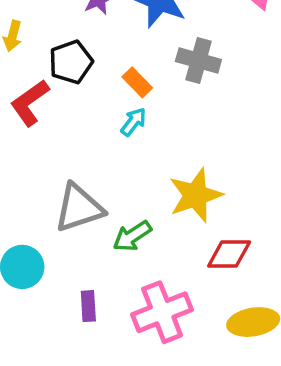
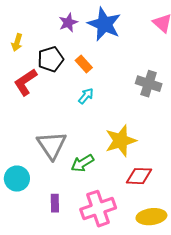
gray cross: (198, 61) -> (149, 84), moved
orange rectangle: (137, 82) -> (84, 64), moved
gray triangle: (79, 208) -> (52, 145), turned -48

